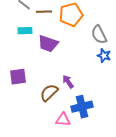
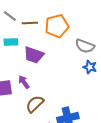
gray semicircle: (99, 35) -> (85, 46), turned -42
purple arrow: (68, 82) -> (24, 82), moved

